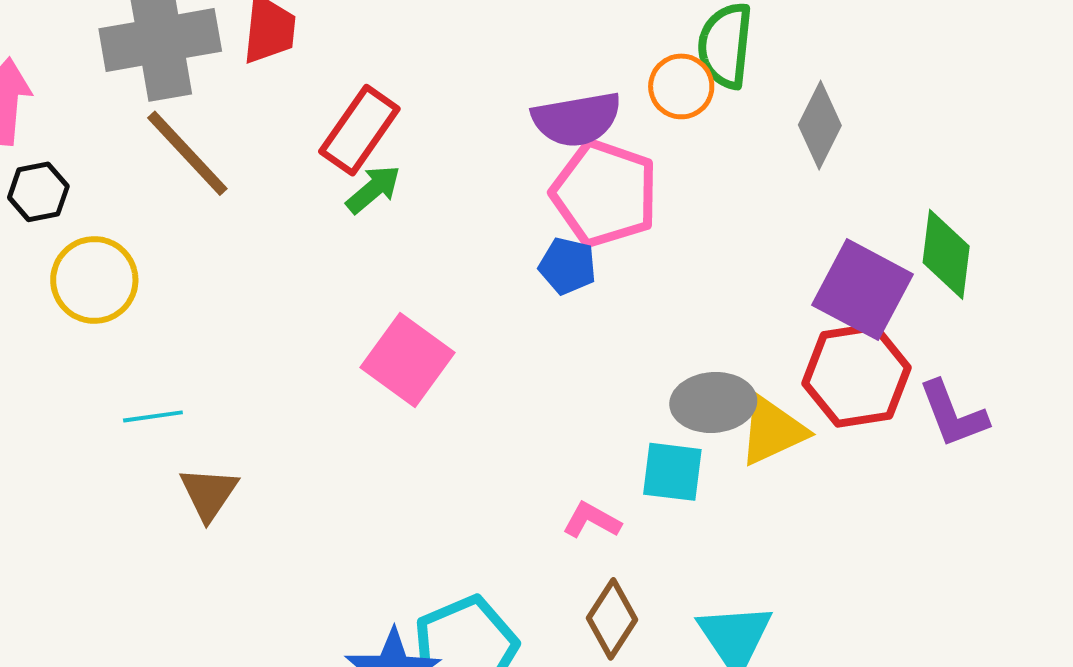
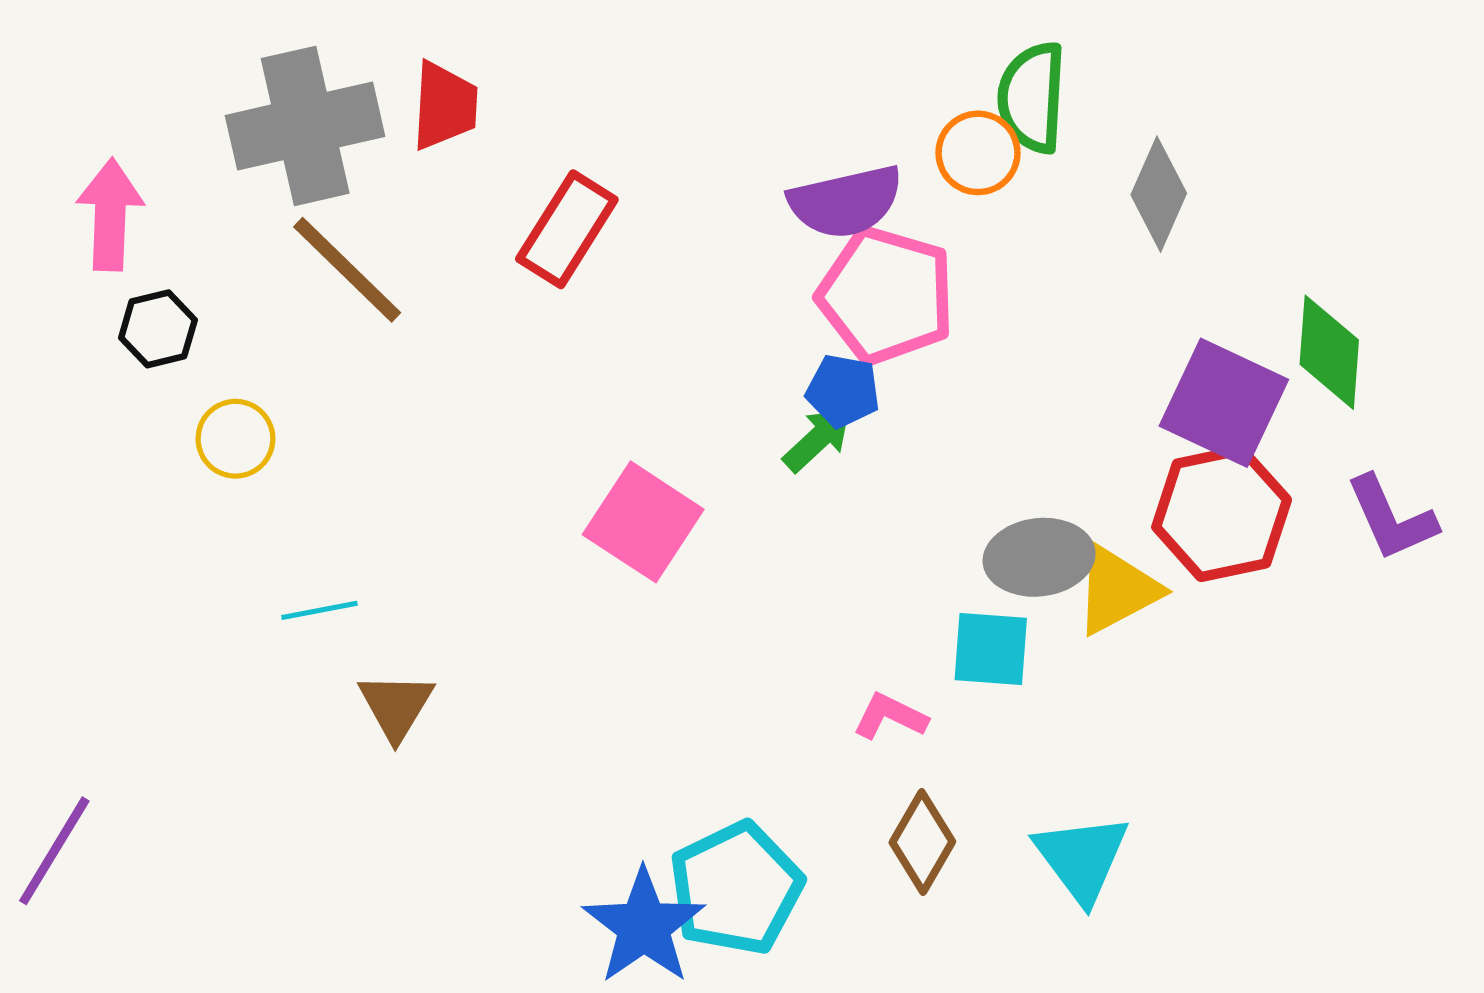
green arrow: (373, 189) -> (817, 439), moved
yellow circle: (94, 280) -> (235, 439), size x0.7
purple L-shape: (953, 414) -> (1391, 518), moved

